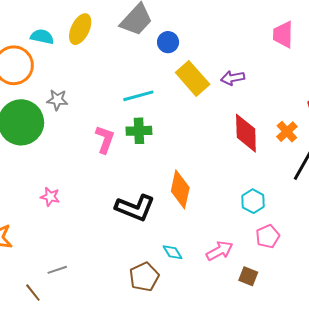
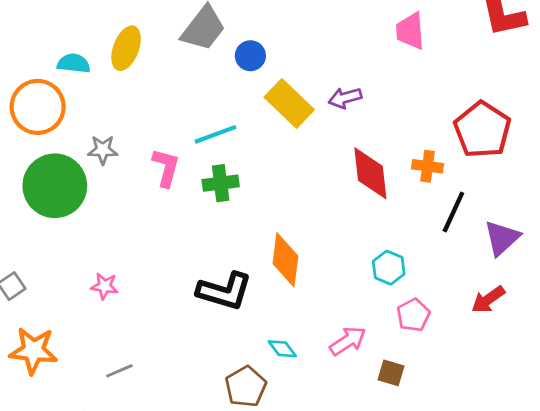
orange cross: (287, 132) -> (428, 166), turned -35
pink L-shape: (105, 139) -> (166, 168), moved
gray line: (57, 270) -> (119, 371), moved

